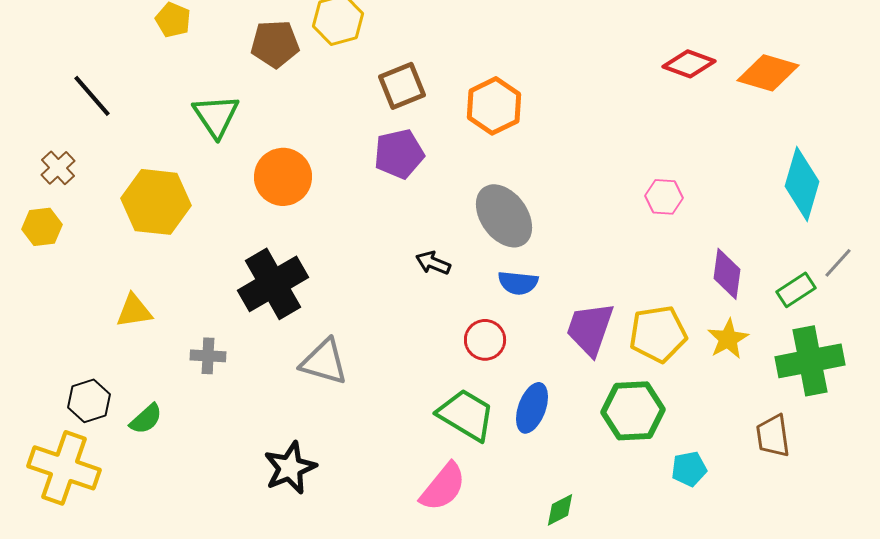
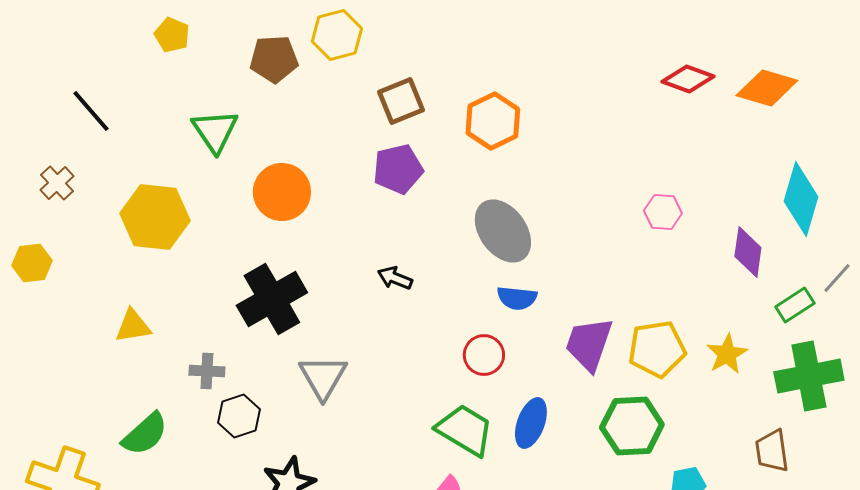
yellow hexagon: (42, 227) -> (32, 263), moved
black arrow: (433, 263) -> (395, 278), moved
purple diamond: (727, 274) -> (748, 252), moved
gray triangle: (324, 362) -> (323, 377), turned 44
black hexagon: (89, 401) -> (239, 416), moved
green semicircle: (146, 419) -> (145, 434), size x1.4

